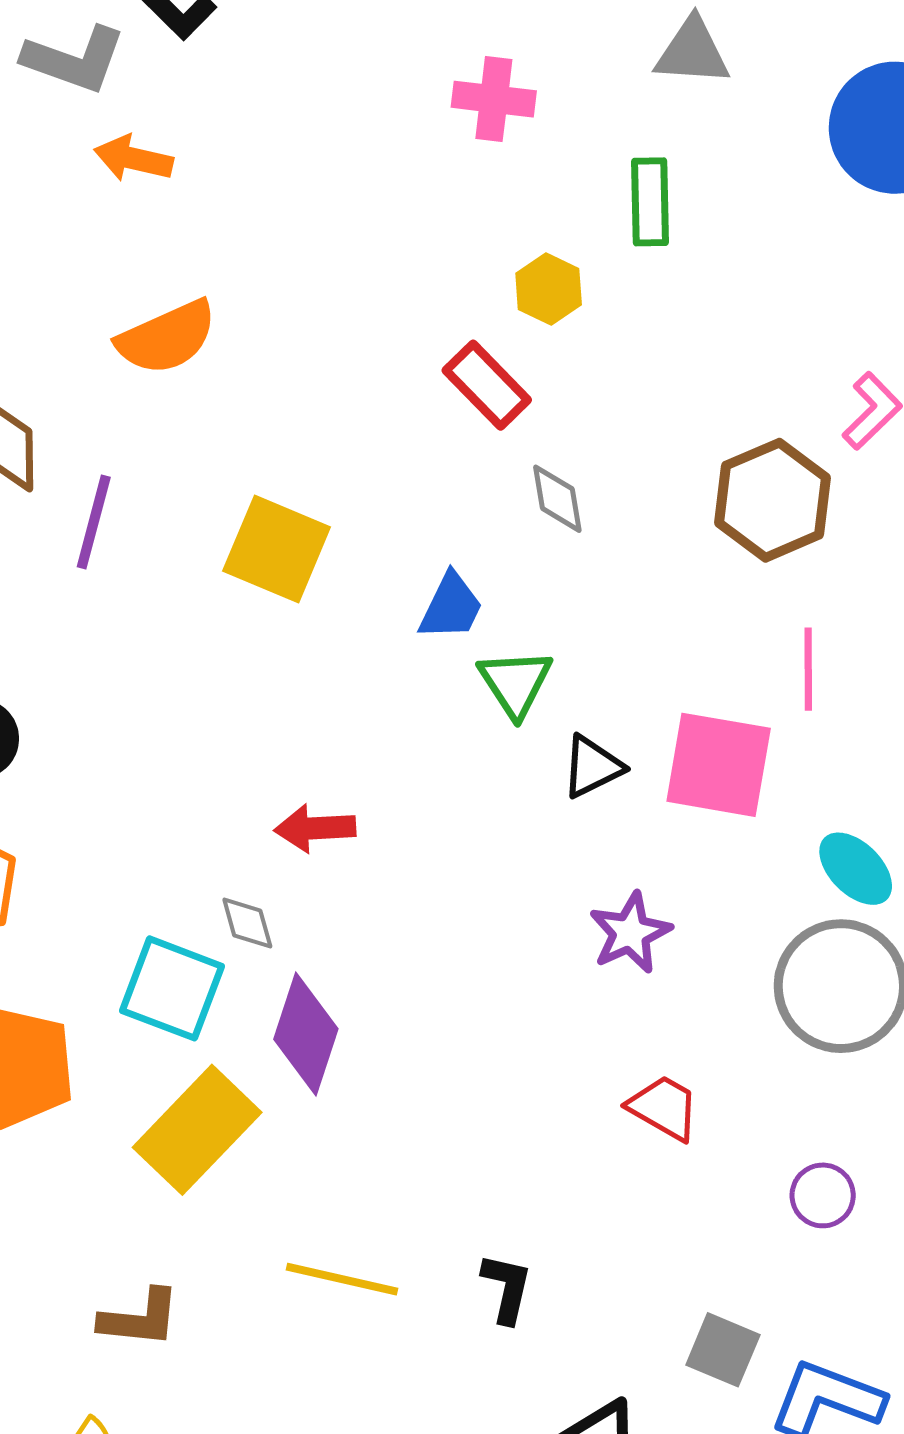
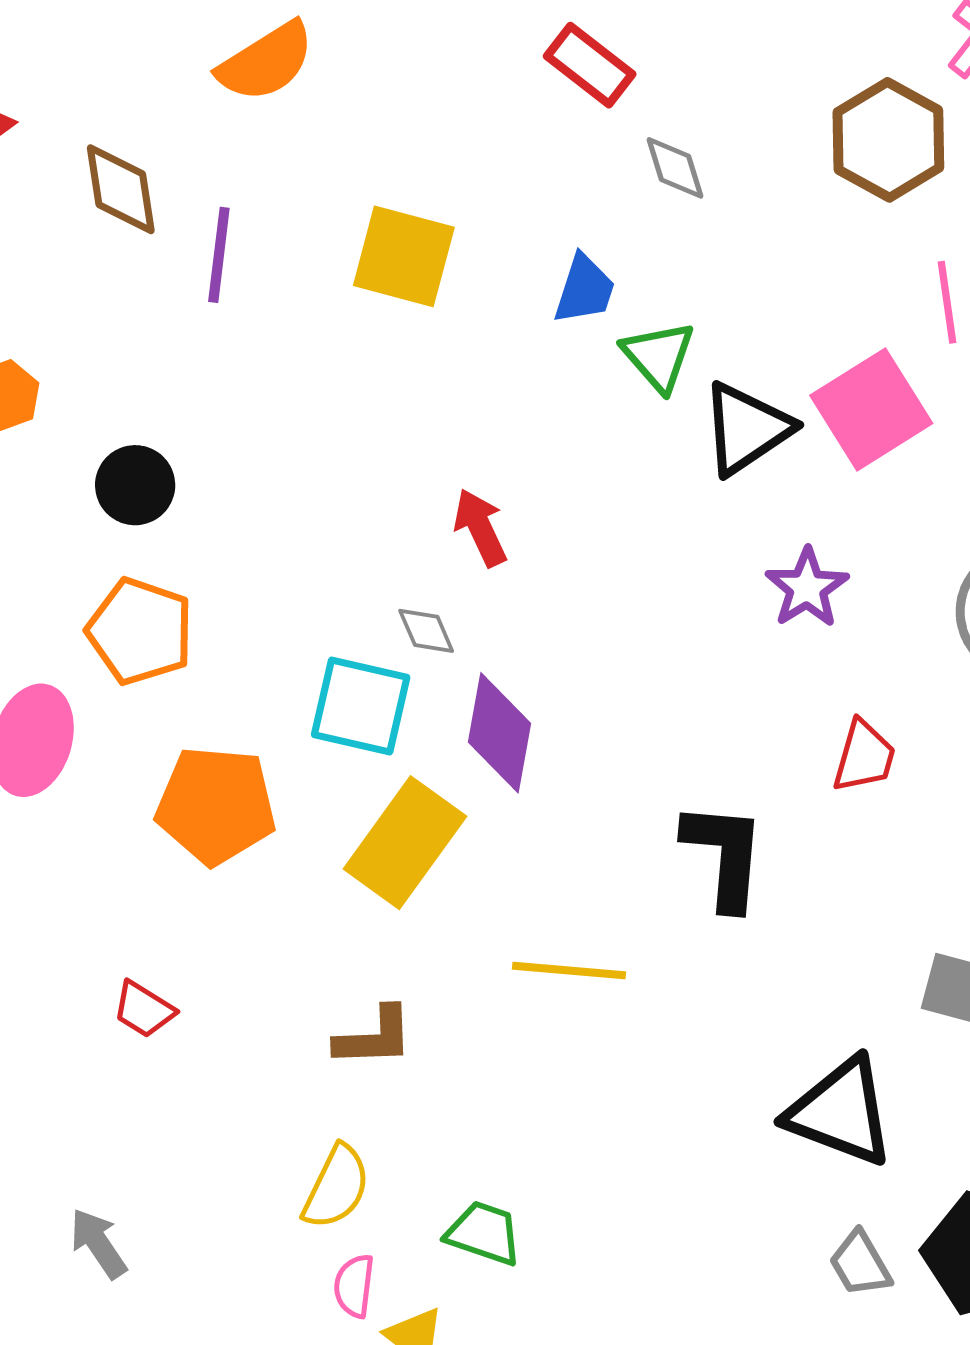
pink square: (719, 765) -> (871, 409), turned -34
black triangle: (592, 767) -> (746, 429), size x1.5
red arrow: (315, 828) -> (480, 528), turned 76
red trapezoid: (664, 1108) -> (864, 756), turned 84
black L-shape: (507, 1288) -> (724, 855), moved, size x1.6

